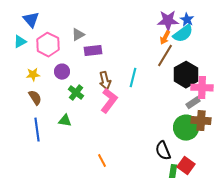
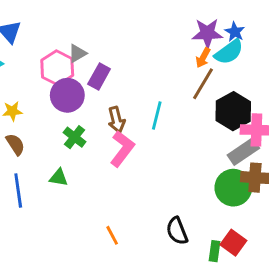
pink hexagon: (48, 45) -> (57, 68), moved
purple rectangle: (93, 51) -> (99, 77), turned -54
purple circle: (62, 72) -> (67, 95), moved, size x1.5
gray rectangle: (193, 103) -> (243, 152), size x1.5
black semicircle: (163, 151) -> (177, 231), moved

